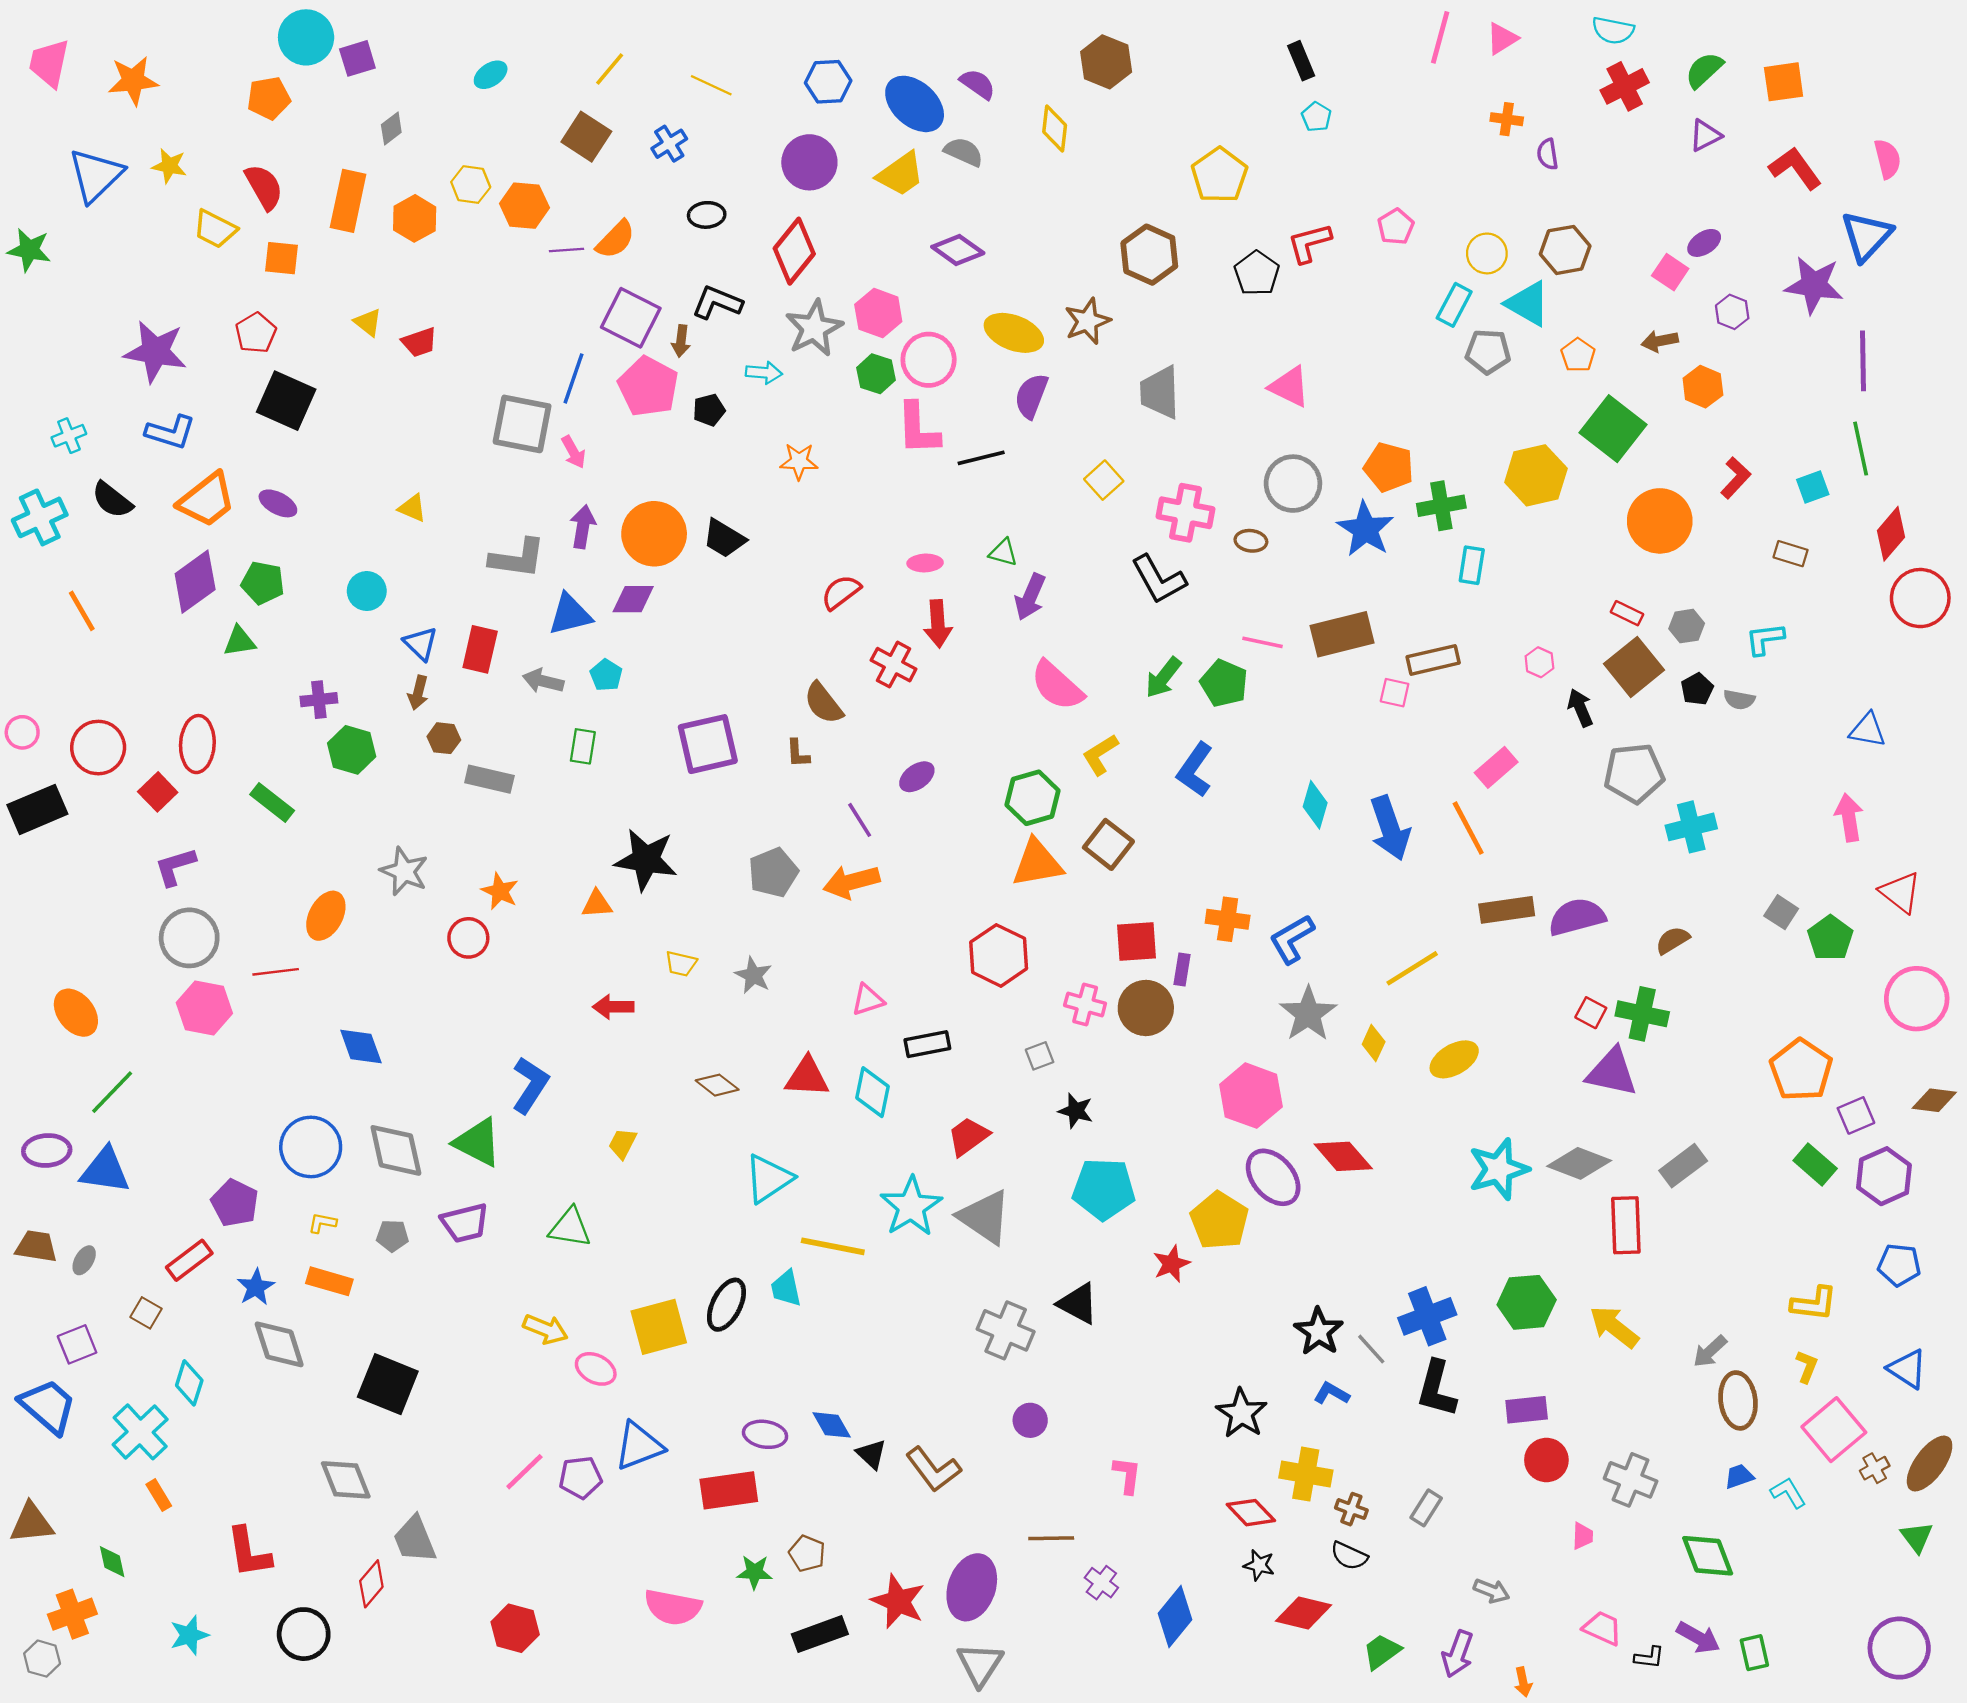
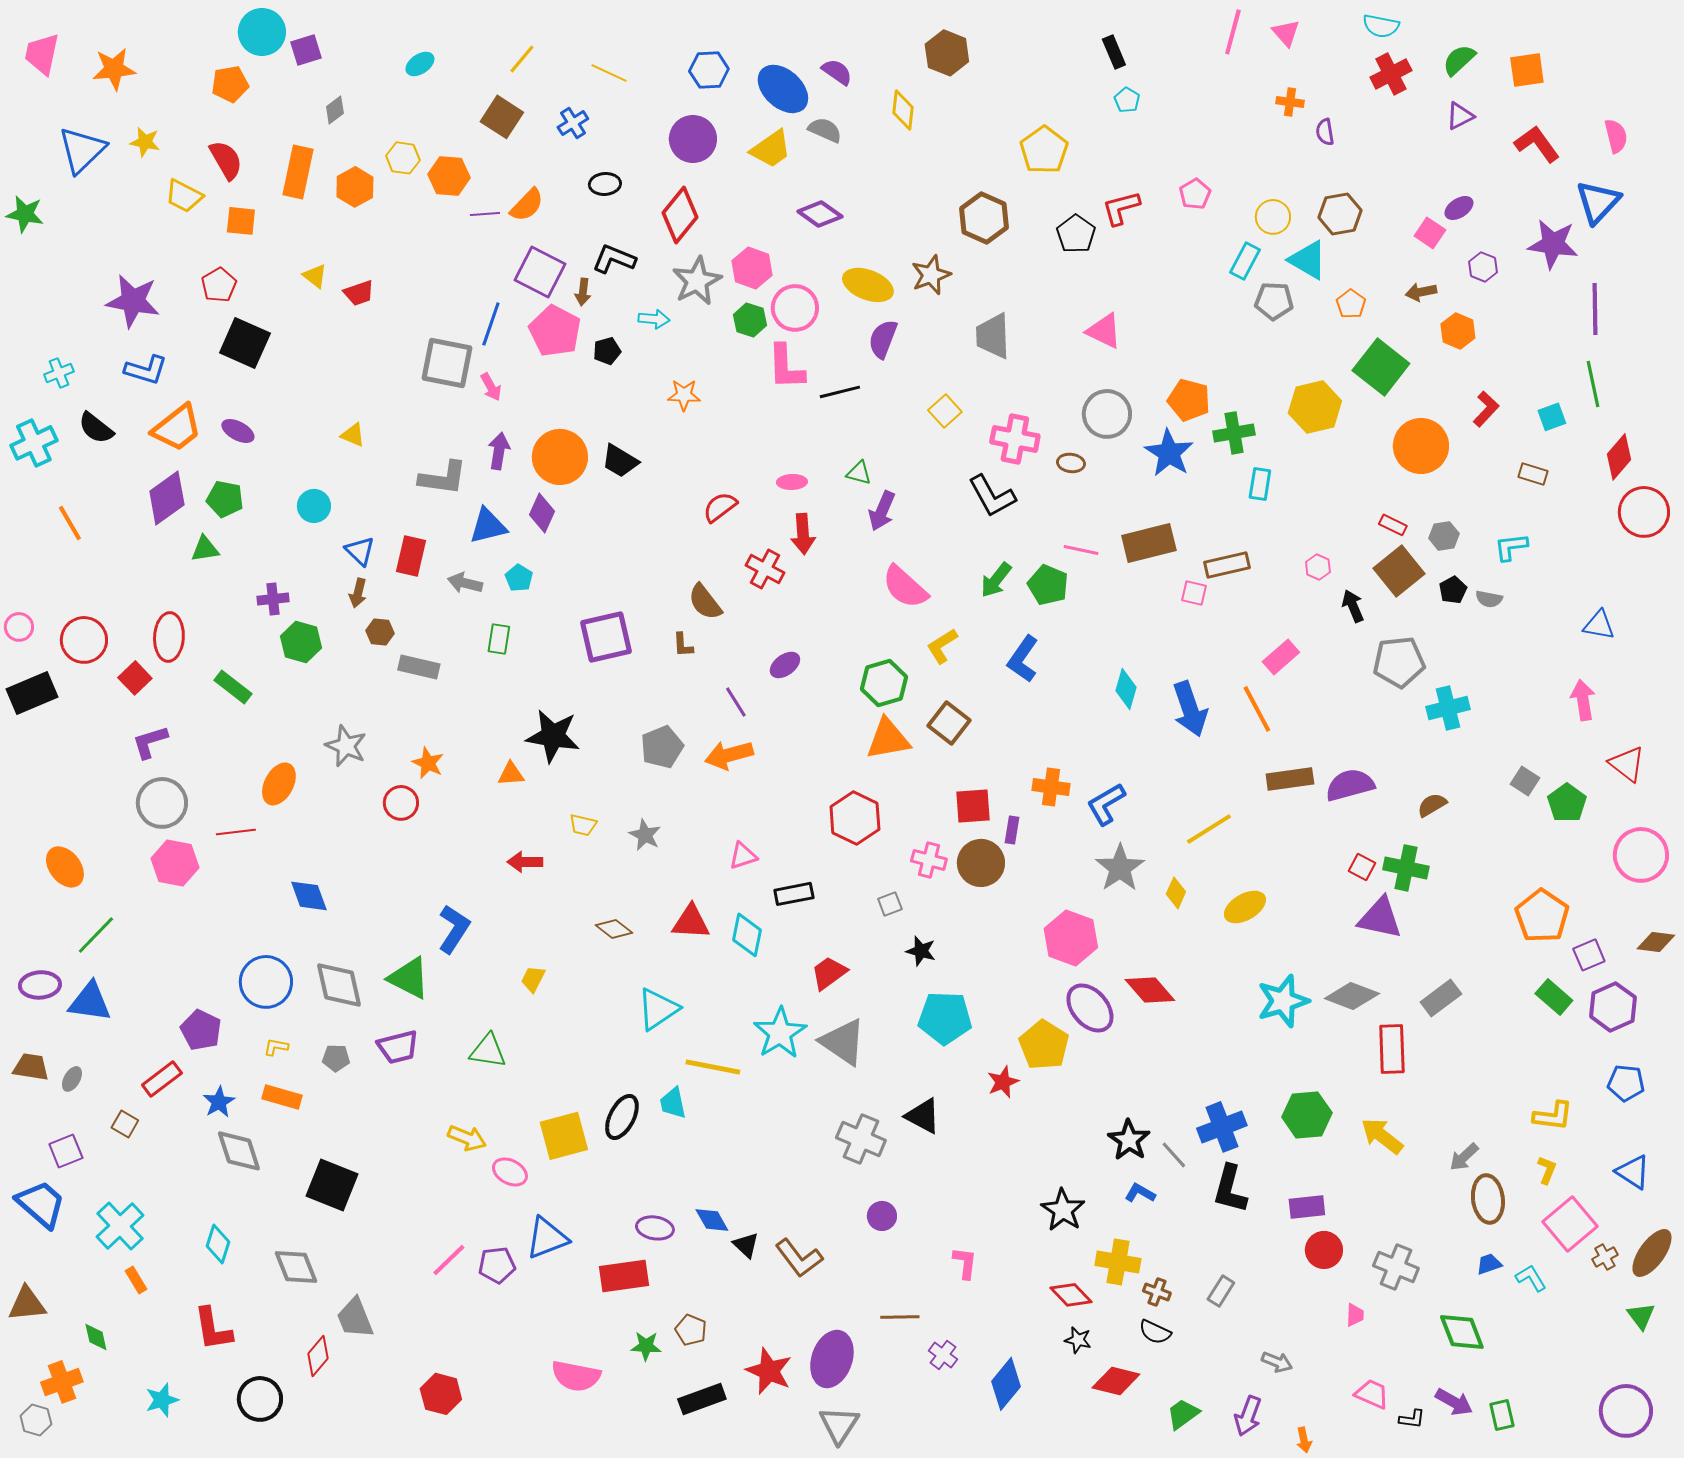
pink triangle: (1502, 39) -> (1286, 33), turned -40
purple diamond: (633, 599) -> (542, 513), turned -66
cyan diamond: (189, 1383) -> (218, 1244), moved

